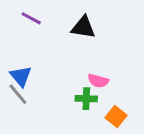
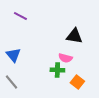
black triangle: (83, 27) -> (74, 36), moved
gray line: (18, 94) -> (11, 82), moved

